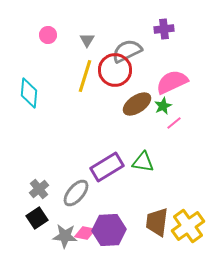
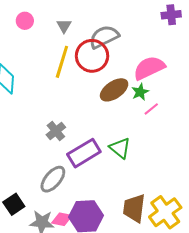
purple cross: (164, 29) -> (171, 15), moved
green triangle: (143, 162) -> (120, 148), turned 30
gray cross: (39, 189) -> (56, 131), moved

